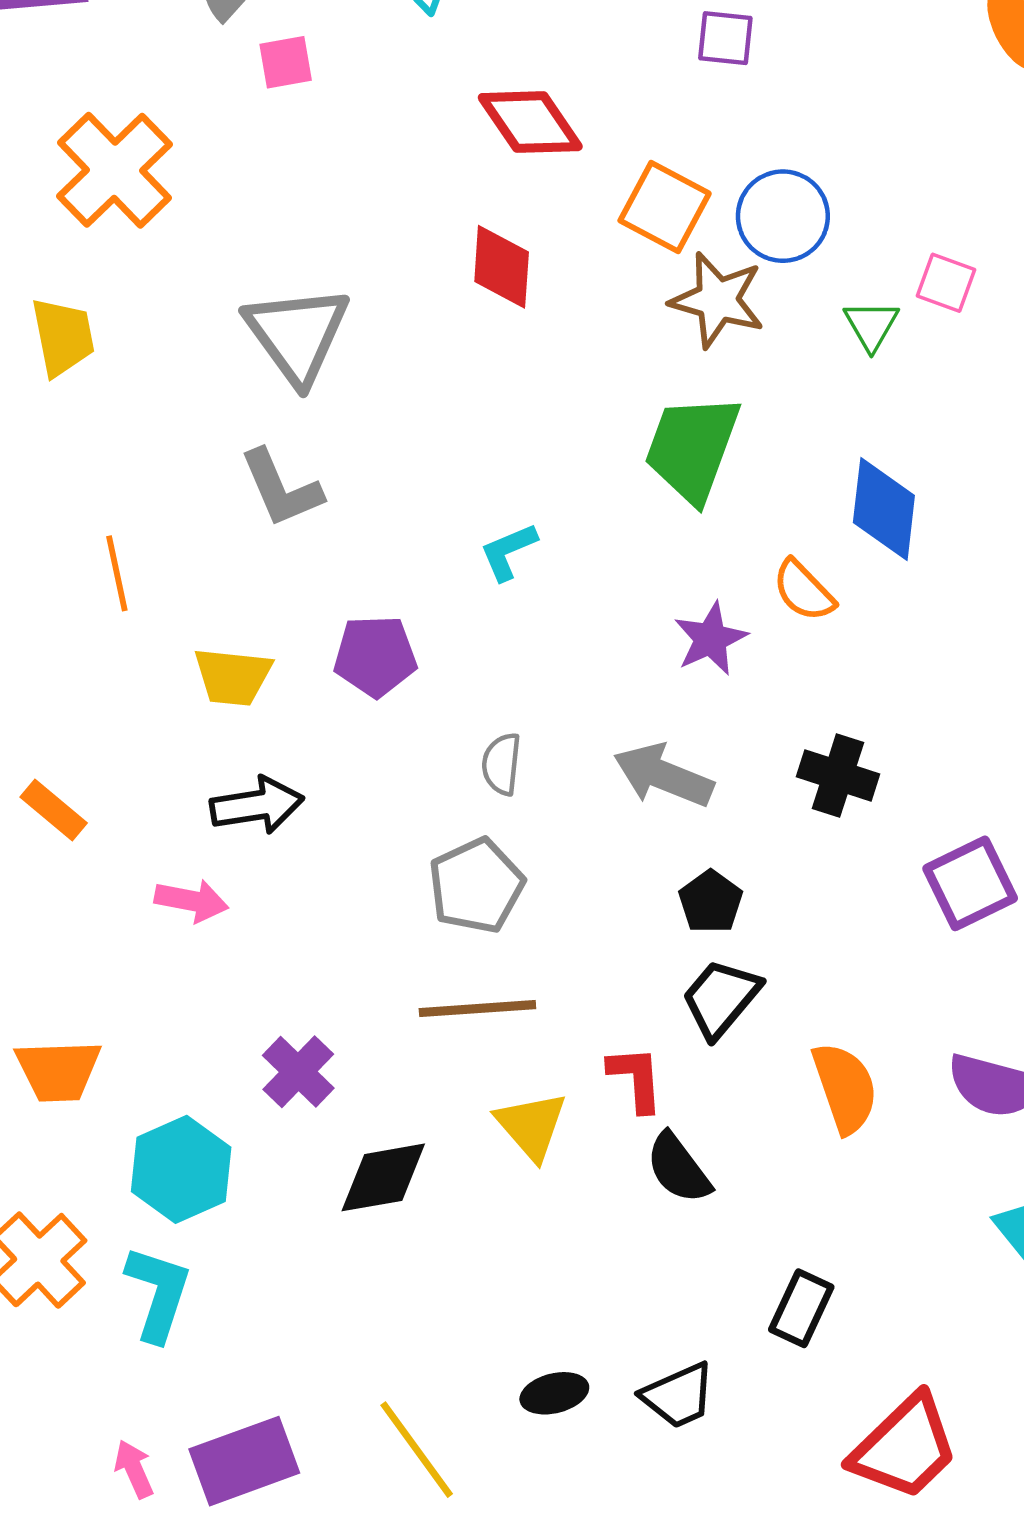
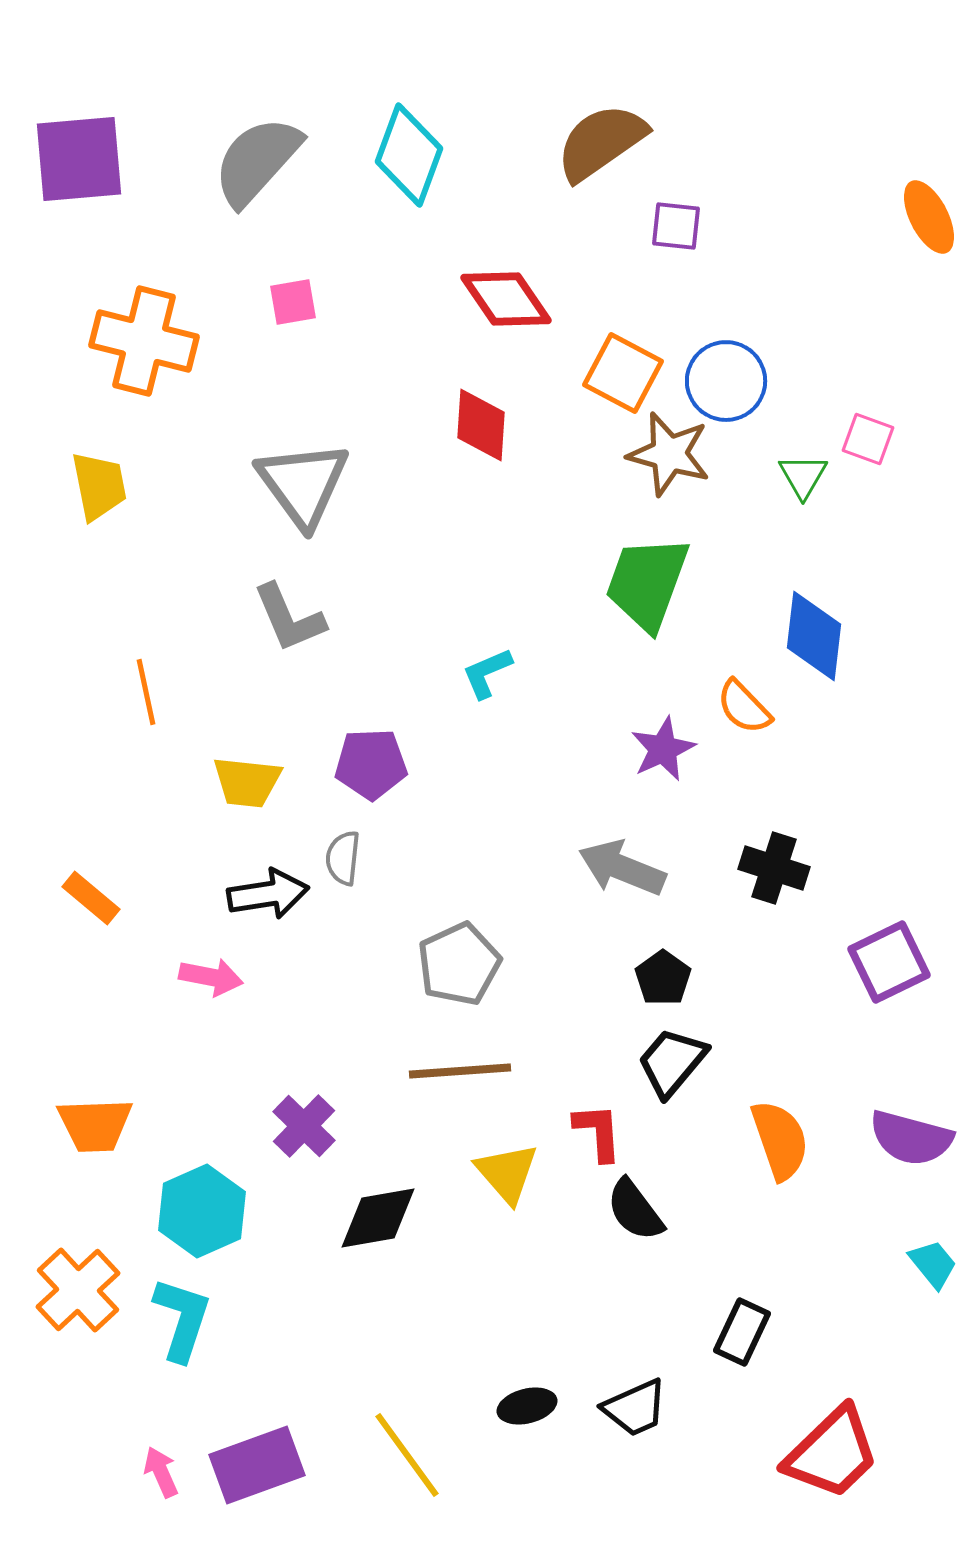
pink square: (286, 62) -> (293, 302), moved
orange cross: (115, 170) -> (144, 341), turned -32
gray semicircle: (502, 764) -> (343, 858), moved

